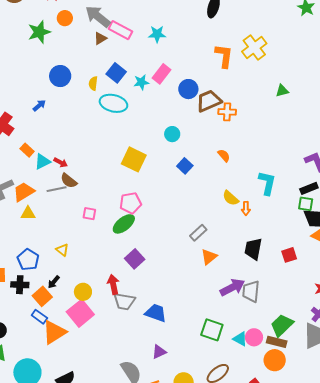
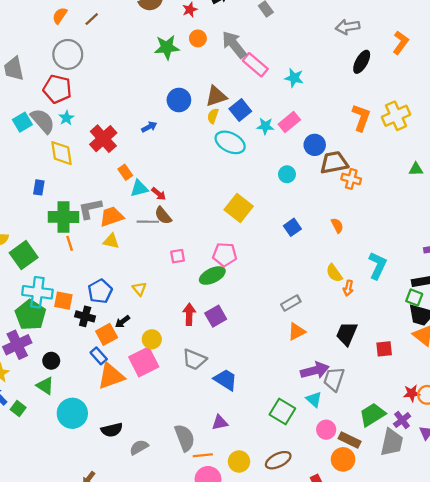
brown triangle: (100, 38) -> (216, 96), moved, size x1.5
cyan circle: (172, 134) -> (287, 174), moved
pink square: (89, 214) -> (178, 256), turned -32
red arrow: (113, 284) -> (189, 314), moved
green trapezoid: (282, 325) -> (372, 415), moved
cyan triangle: (240, 339) -> (314, 399), moved

